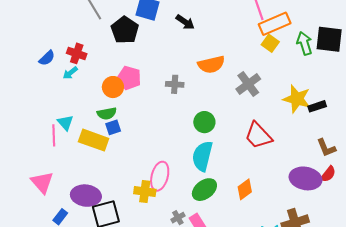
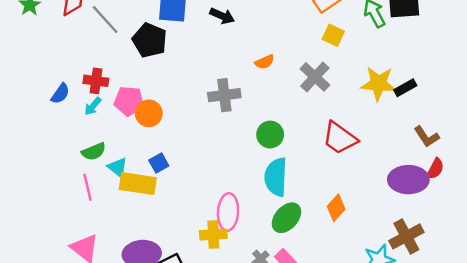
yellow square: (270, 43) -> (333, 35), moved
orange semicircle: (211, 65) -> (265, 62), size x0.6
pink pentagon: (129, 78) -> (129, 101), moved
gray cross: (175, 84) -> (224, 95), size x1.4
green semicircle: (107, 113) -> (94, 152), moved
cyan triangle: (65, 123) -> (118, 167), moved

